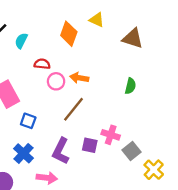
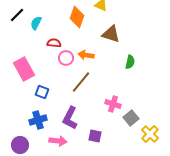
brown triangle: (133, 38) -> (111, 34), moved
purple square: (90, 145) -> (95, 136), moved
blue cross: (24, 153) -> (38, 120), turned 30

